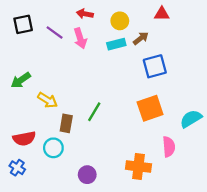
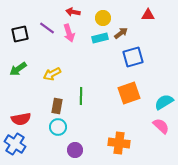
red triangle: (162, 14) -> (148, 15), moved
black square: (23, 24) -> (20, 34), moved
yellow arrow: (48, 100) -> (52, 74), moved, turned 120
green line: (94, 112) -> (81, 96), turned -30
pink semicircle: (169, 147) -> (161, 126), moved, turned -42
cyan circle: (53, 148) -> (58, 127), moved
blue cross: (17, 168) -> (15, 144), size x1.5

